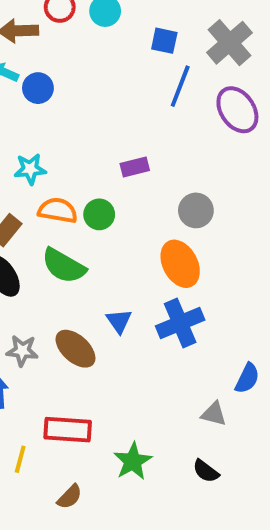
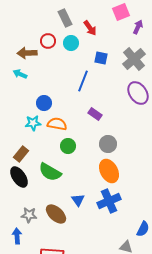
blue line: (180, 86) -> (83, 81), moved
blue circle: (38, 88) -> (44, 103), moved
purple rectangle: (135, 167) -> (95, 114), moved, turned 48
orange semicircle: (58, 210) -> (57, 124), moved
gray circle: (196, 210) -> (108, 144), moved

